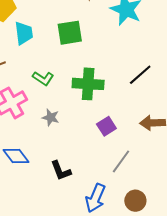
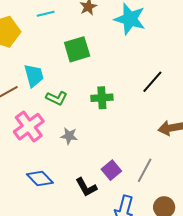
cyan trapezoid: (24, 33) -> (34, 76), moved
green cross: (88, 84) -> (102, 98), size x0.7
purple square: (106, 126) -> (111, 170), moved

